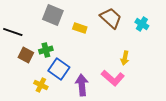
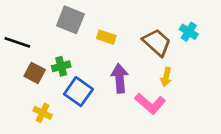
brown trapezoid: (111, 18) -> (157, 42), moved
yellow cross: (41, 85) -> (43, 113), moved
purple arrow: (82, 85) -> (120, 78), moved

